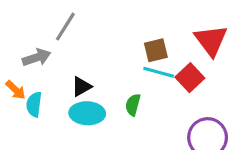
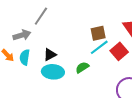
cyan line: (159, 72) -> (99, 47), turned -54
cyan semicircle: (34, 104) -> (25, 57), moved
green semicircle: (133, 105) -> (82, 67), turned 40

